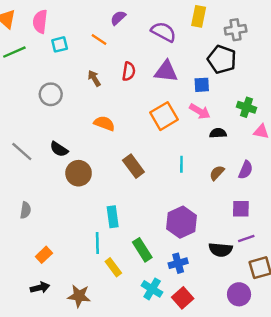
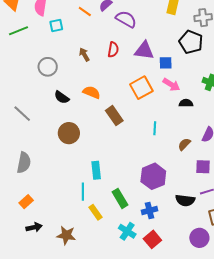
purple semicircle: (164, 32) -> (126, 19), moved
orange line: (99, 40) -> (85, 12), moved
blue square: (202, 85) -> (166, 63), moved
black semicircle: (59, 149) -> (62, 97), moved
brown rectangle: (133, 166) -> (114, 116), moved
brown semicircle: (217, 173) -> (184, 144), moved
gray semicircle: (25, 210) -> (24, 163), size x1.5
orange rectangle: (44, 255) -> (26, 202), moved

